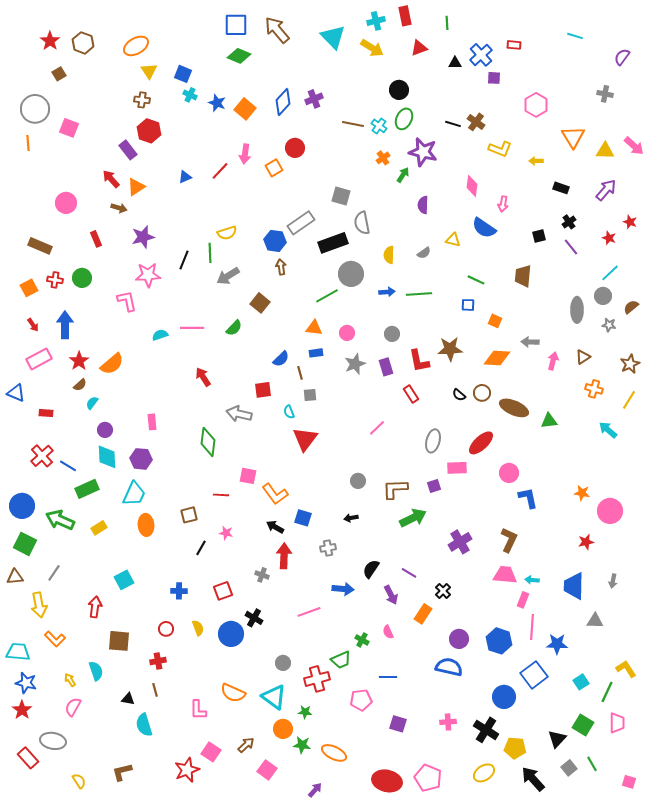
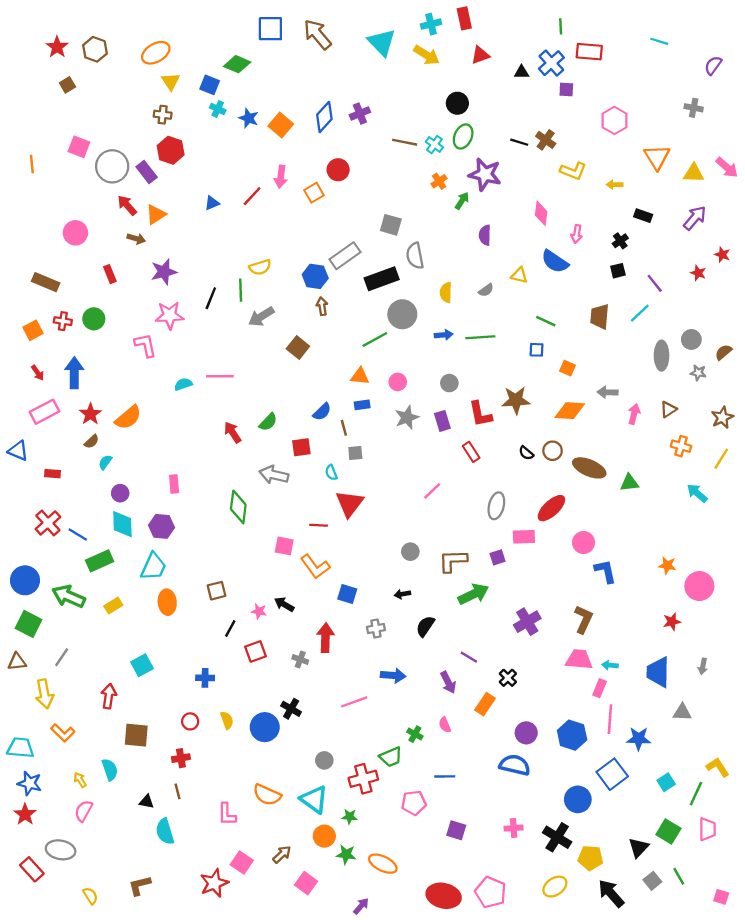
green line: (447, 23) -> (561, 26), moved
red rectangle: (514, 45) -> (589, 52), size x1.6
green diamond: (239, 56) -> (237, 64), moved
gray circle: (35, 109) -> (112, 166), moved
black cross: (569, 222) -> (620, 241), moved
cyan line: (610, 273) -> (640, 313), moved
green semicircle: (234, 328) -> (268, 422), moved
red line: (221, 495) -> (319, 525), moved
black arrow: (275, 527) -> (284, 604), moved
black semicircle: (371, 569) -> (425, 626), moved
red square: (223, 591) -> (256, 651), moved

